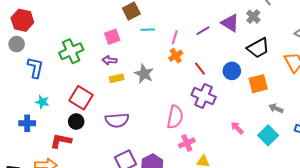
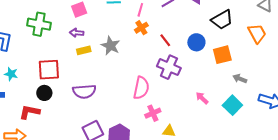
green cross: (71, 51) -> (39, 24), turned 35
red square: (81, 98) -> (49, 70), turned -35

